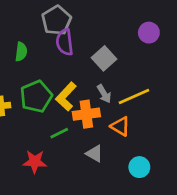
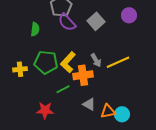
purple semicircle: (65, 42) -> (67, 22), turned -36
gray square: (104, 58) -> (96, 21), moved
green pentagon: (36, 96) -> (46, 62), turned 30
orange triangle: (120, 126) -> (108, 111), moved, turned -42

